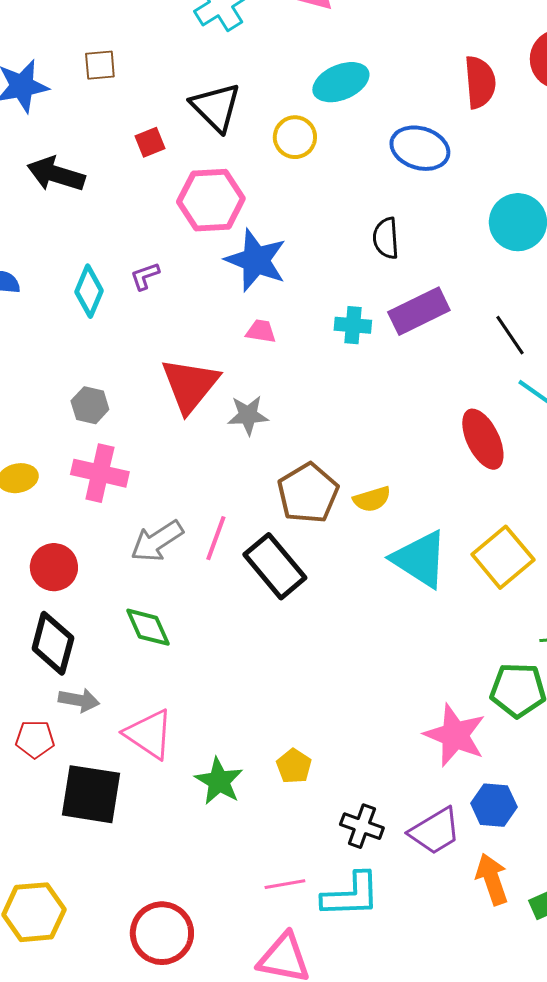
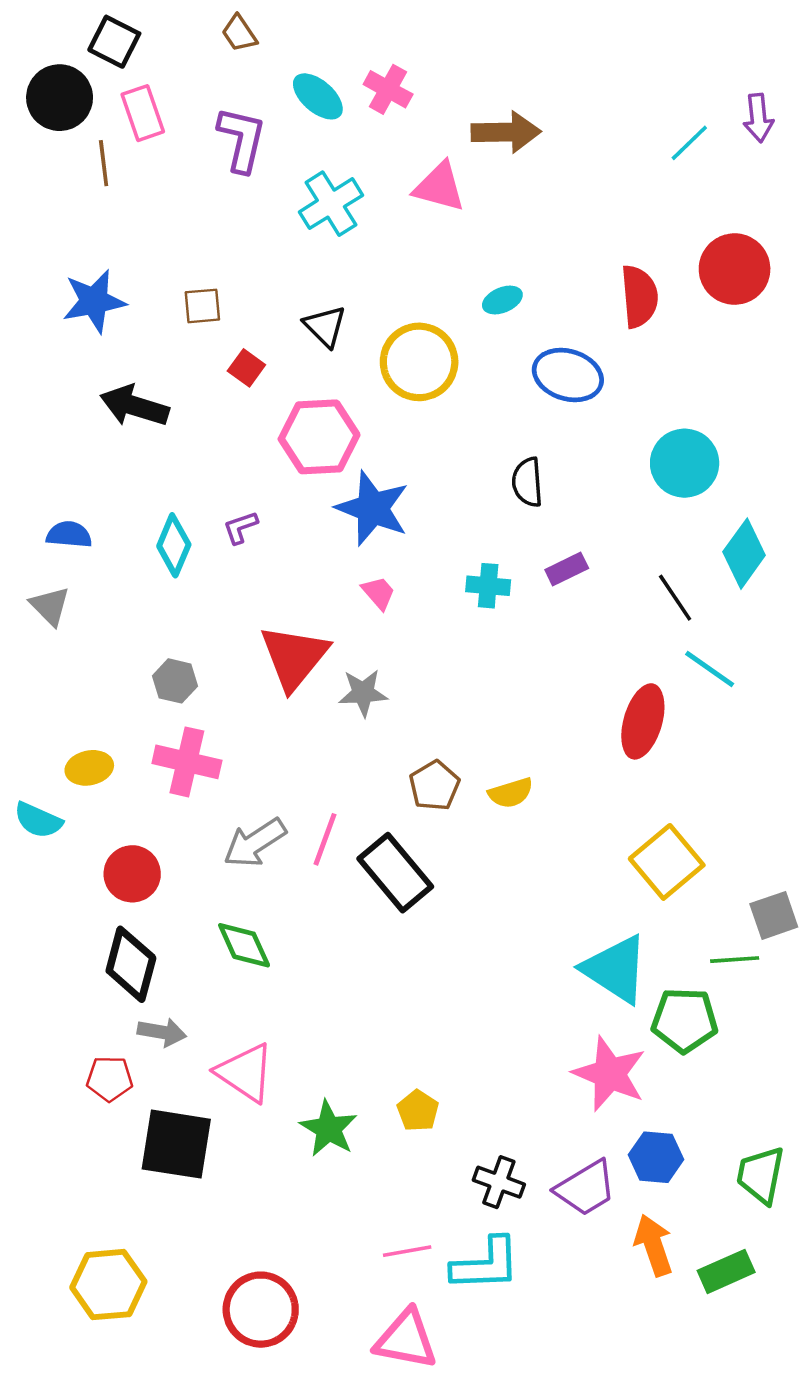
brown square: (100, 65) -> (202, 306), moved
cyan ellipse: (341, 82) -> (502, 300), moved, size x0.6
black triangle: (216, 107) -> (325, 326), size x0.7
yellow circle: (295, 137) -> (419, 362), size x1.5
red square: (150, 142) -> (246, 368), turned -32
purple rectangle: (419, 311) -> (567, 569), size x0.6
pink trapezoid: (261, 331) -> (379, 593), turned 40
red ellipse: (483, 439) -> (643, 721), turned 42
brown pentagon: (308, 493) -> (435, 786), size x0.7
cyan triangle: (420, 559) -> (615, 969), moved

